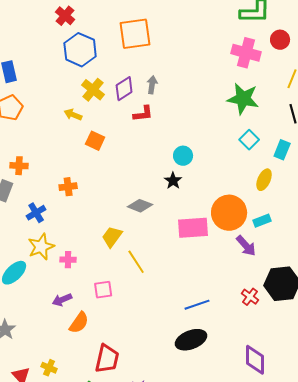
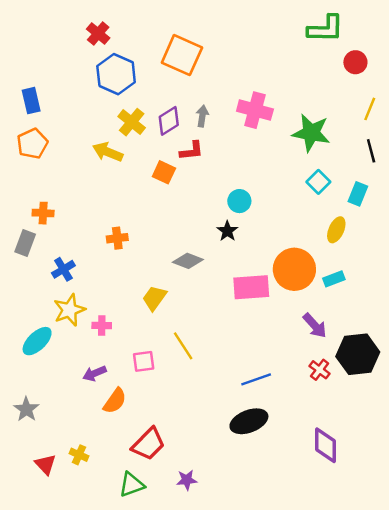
orange square: (135, 34) -> (182, 55), turned 32
pink cross: (246, 53) -> (255, 110), moved
yellow arrow: (73, 115) -> (108, 152), size x1.4
orange square: (95, 141) -> (164, 172), moved
orange cross: (68, 187) -> (117, 238), moved
purple arrow: (246, 246) -> (315, 326), moved
yellow line: (136, 262) -> (183, 346), moved
red trapezoid: (107, 359) -> (148, 444), turned 32

